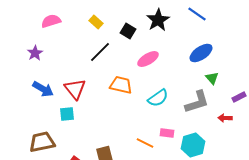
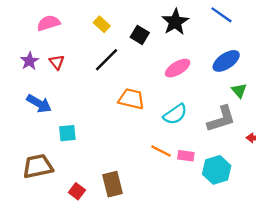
pink ellipse: (148, 59) -> (178, 68), moved
red triangle: (75, 89) -> (57, 62), moved, size x0.6
orange line: (145, 143) -> (161, 151), moved

